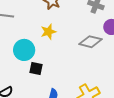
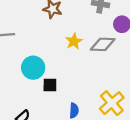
yellow star: (48, 32) -> (74, 41), moved

